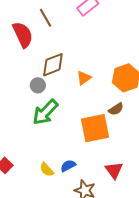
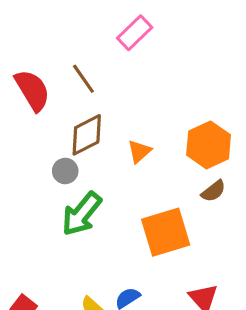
brown line: (45, 18) -> (83, 79), moved
brown semicircle: (116, 109) -> (213, 191), moved

